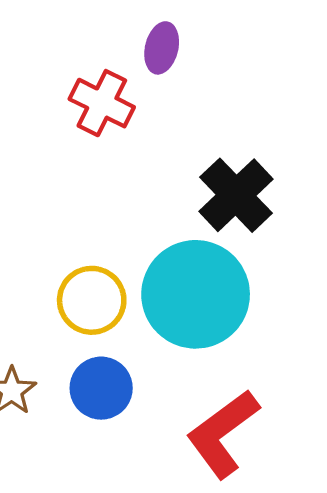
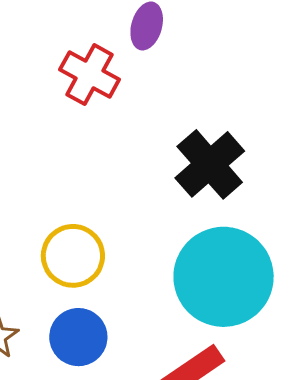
cyan circle: (196, 294) -> (224, 277), moved

